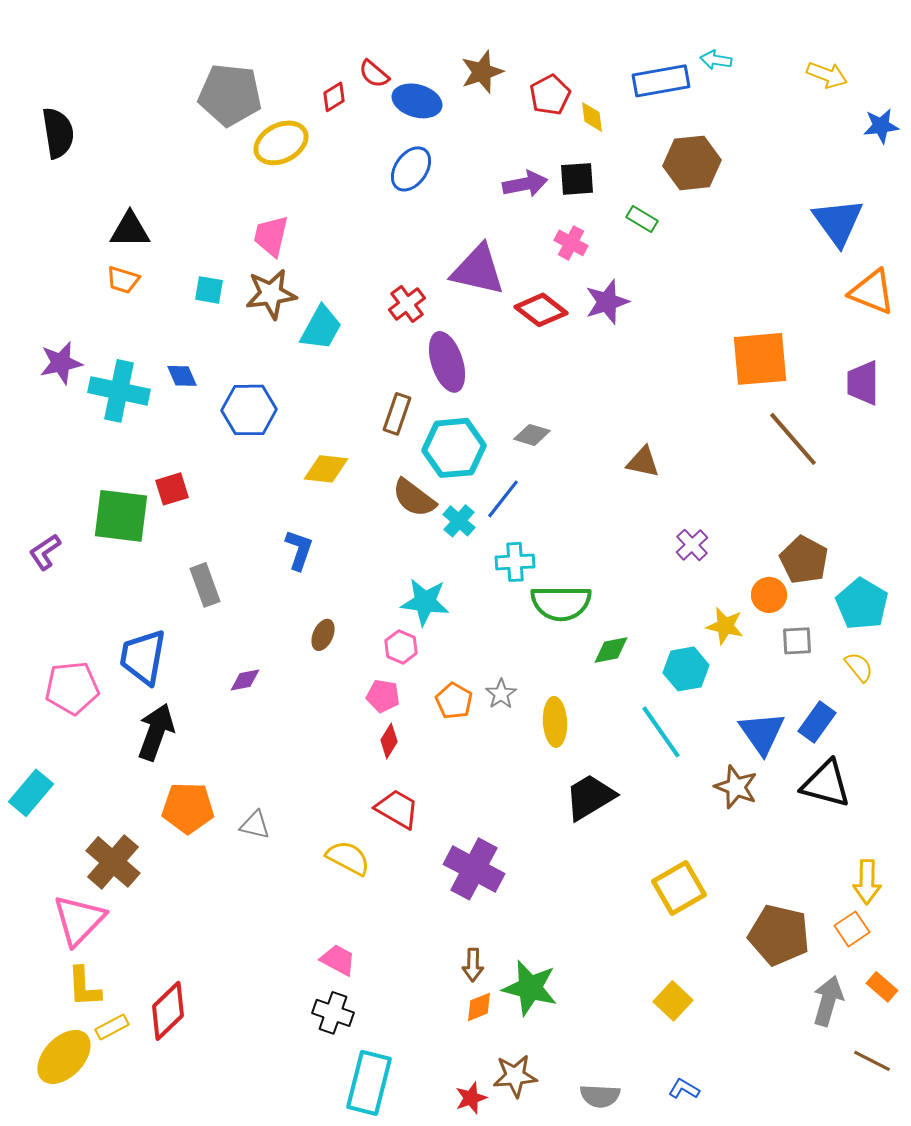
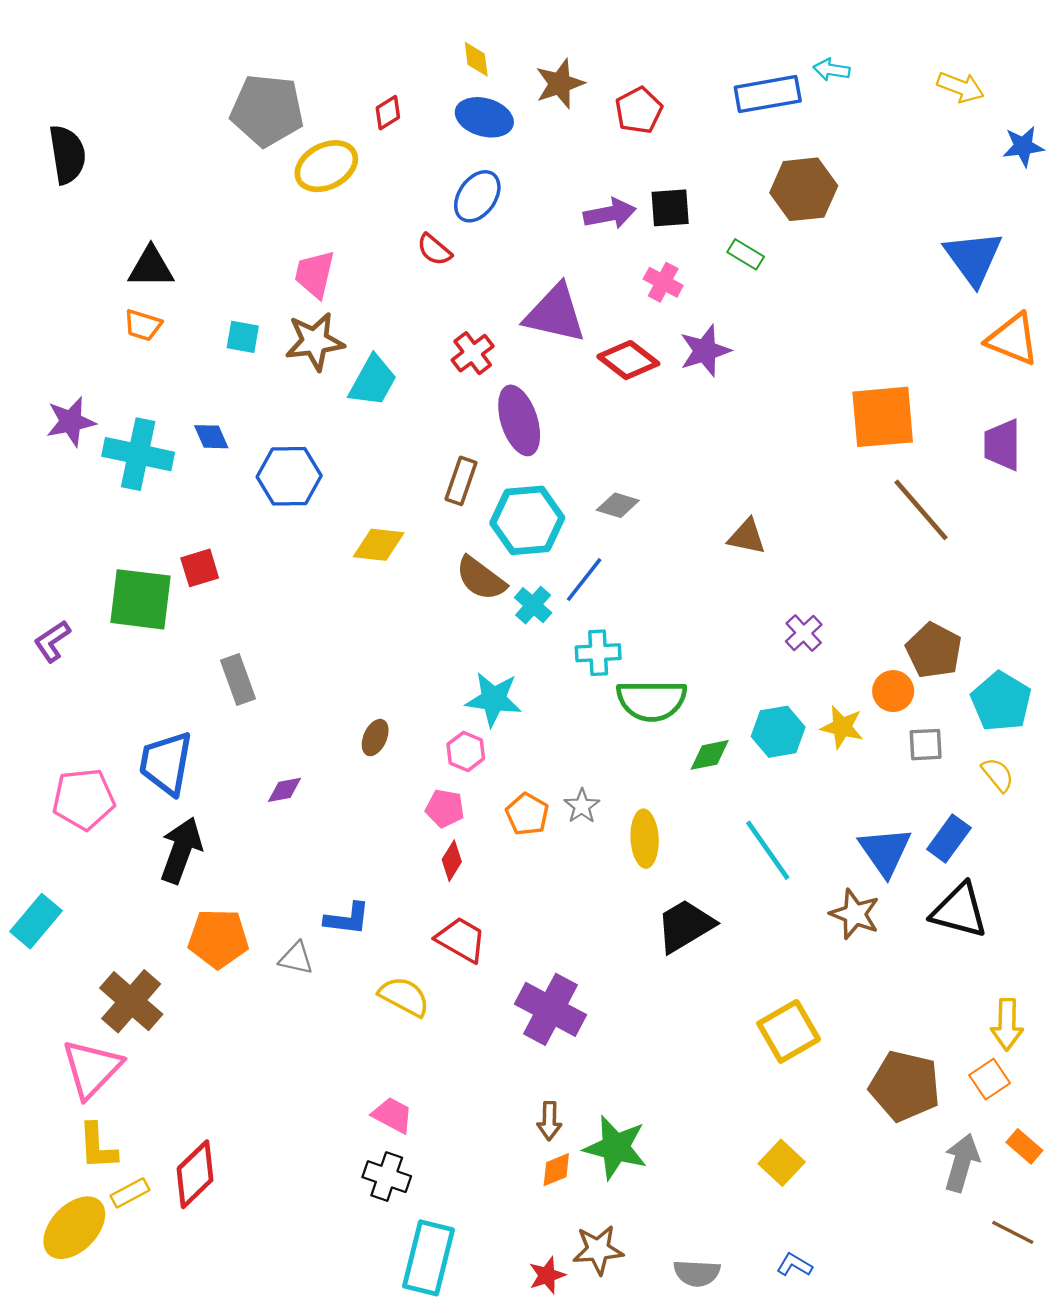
red semicircle: (374, 74) -> (434, 250), moved
yellow diamond: (592, 117) -> (476, 59), moved
blue L-shape: (299, 550) -> (347, 919), moved, turned 78
cyan hexagon: (686, 669) -> (778, 732), moved

